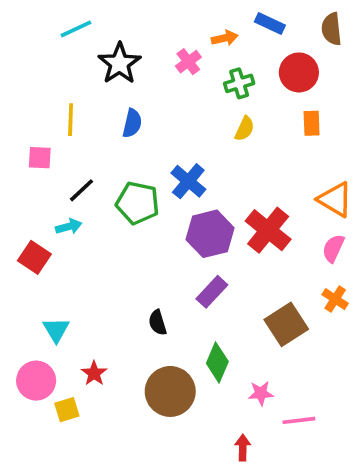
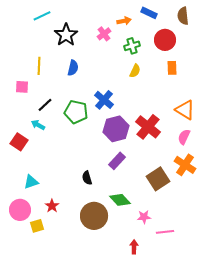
cyan arrow: (69, 227) -> (38, 125), turned -136
orange cross: (335, 299) -> (185, 165), size x1.5
cyan triangle: (56, 330) -> (31, 182), turned 42
green diamond: (217, 362) -> (120, 200), turned -65

